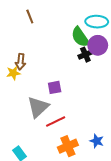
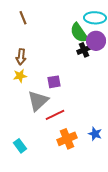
brown line: (30, 16) -> (23, 18), moved
yellow star: (13, 73) -> (20, 76), moved

